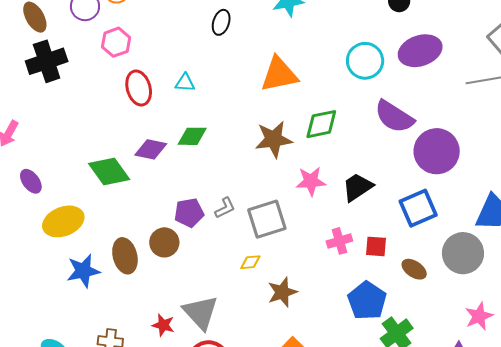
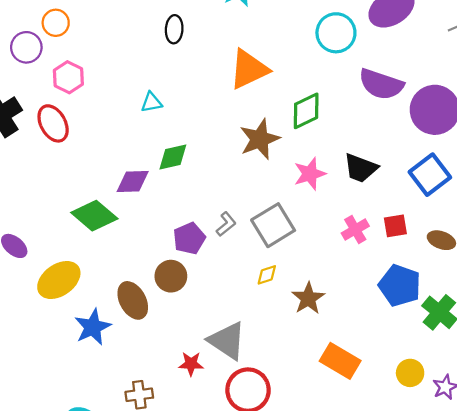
red ellipse: (139, 88) -> (53, 123), moved
black trapezoid: (358, 187) -> (361, 168), turned -112

